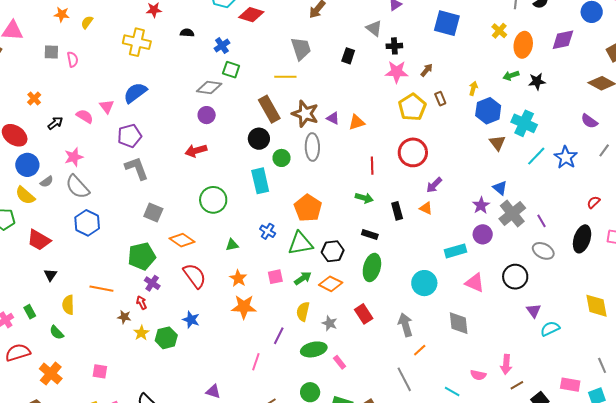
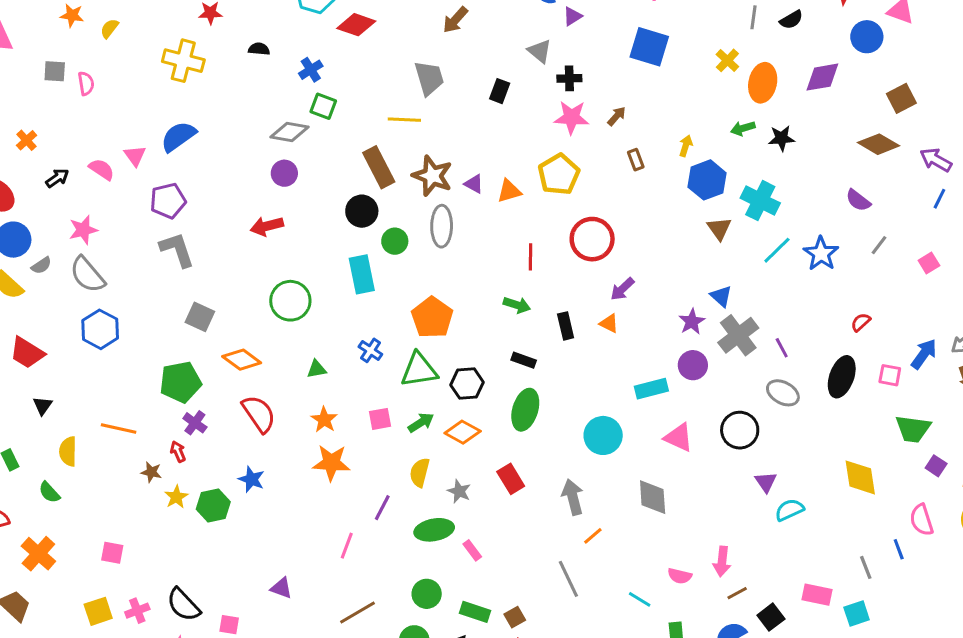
yellow pentagon: (412, 107) -> (559, 174), moved

